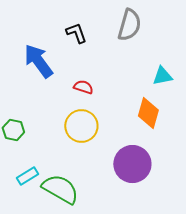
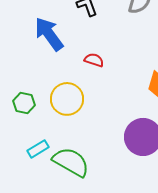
yellow circle: (81, 126) -> (67, 99), moved

